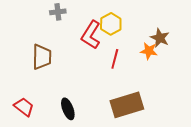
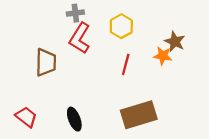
gray cross: (58, 12) -> (75, 13), moved
red L-shape: (91, 35) -> (80, 38), moved

